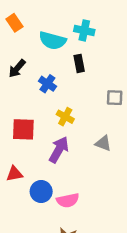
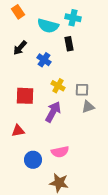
gray square: (115, 98) -> (82, 90), moved
gray triangle: (103, 143) -> (88, 107), turned -40
blue circle: (41, 192) -> (33, 160), moved

